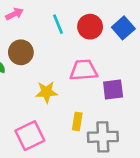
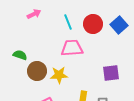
brown circle: (21, 52) -> (37, 71), moved
pink trapezoid: (84, 70) -> (72, 48), moved

